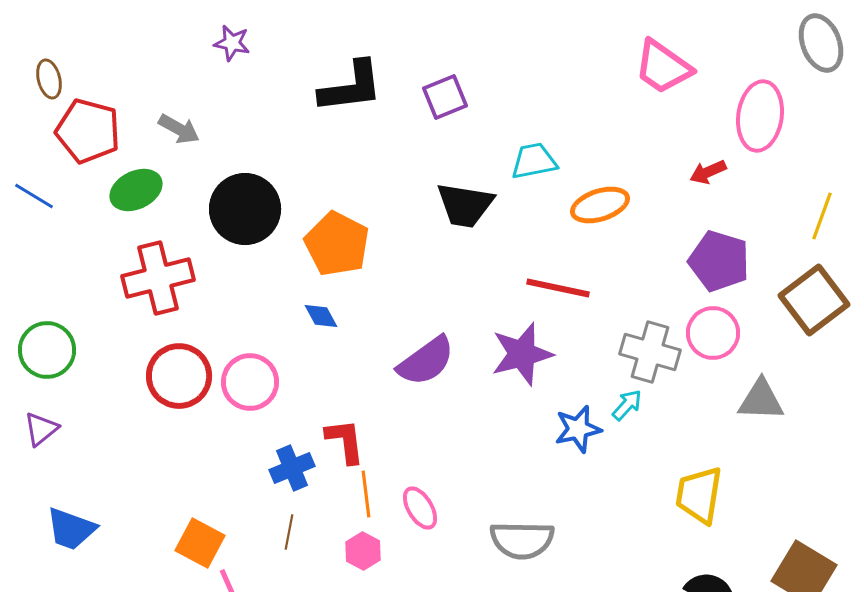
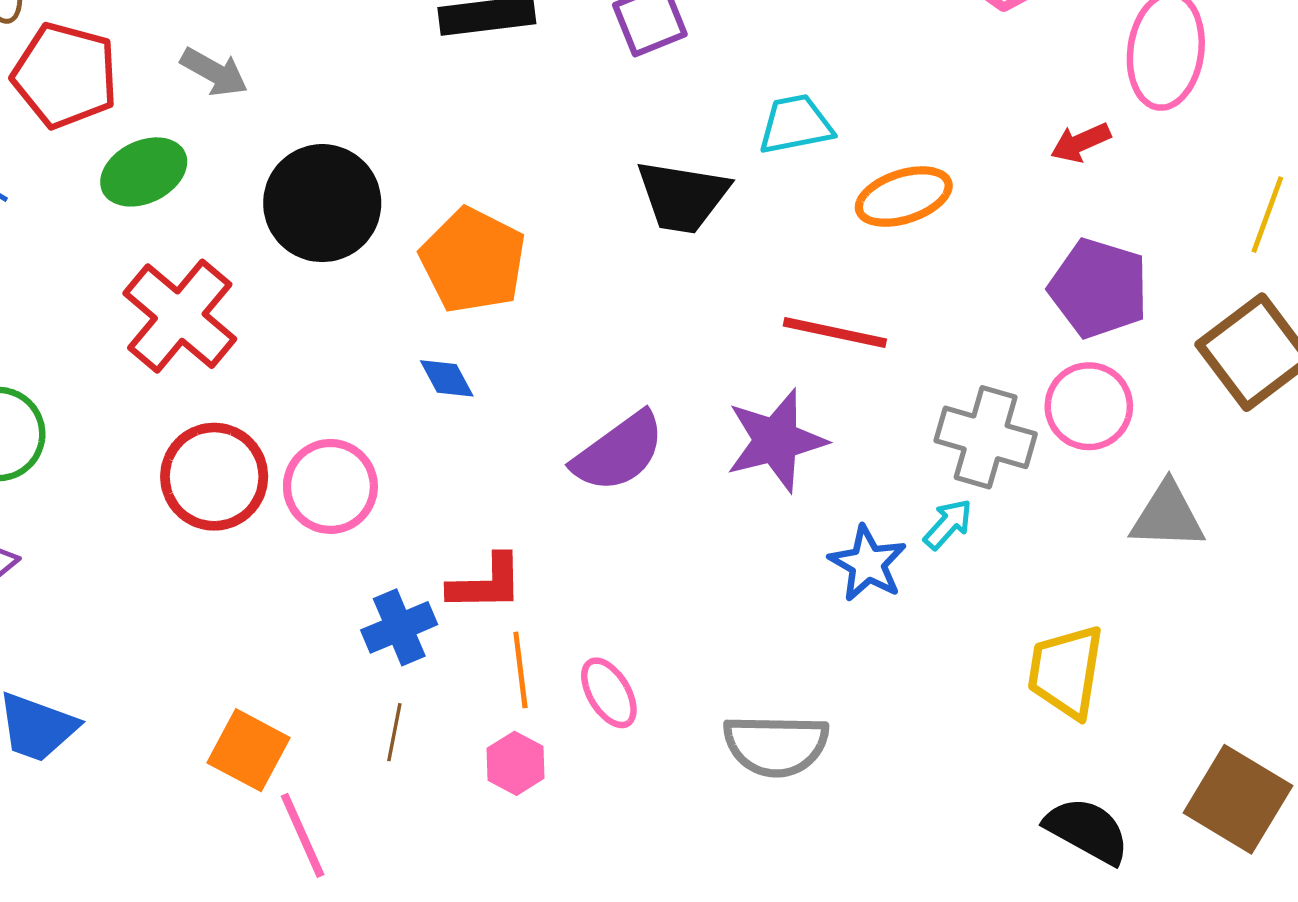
red cross: (158, 278) -> (180, 316), turned -36
blue star: (578, 429) -> (868, 563), turned -30
red L-shape: (345, 441) -> (486, 583), turned 96

